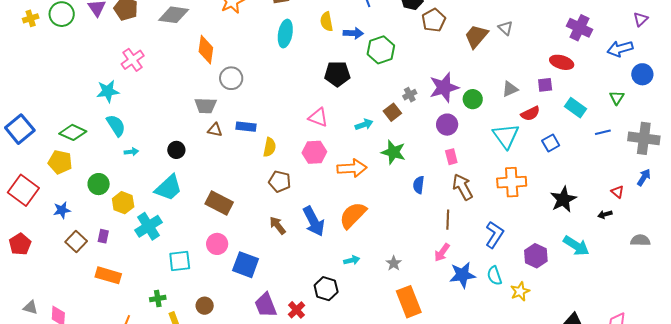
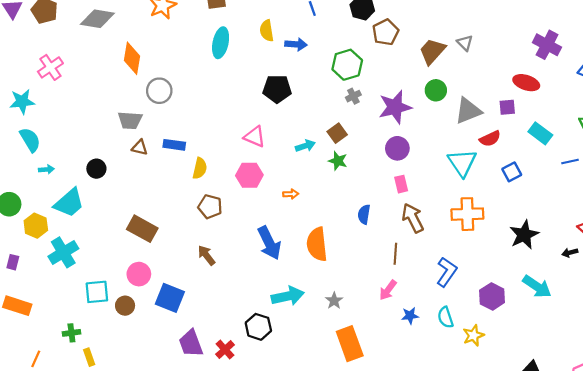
green hexagon: (381, 50) -> (347, 65), moved
gray triangle: (510, 89) -> (468, 111), size x1.5
gray cross: (410, 95) -> (353, 96), moved
green circle: (473, 99) -> (436, 90), moved
green star: (393, 152) -> (338, 161), moved, size x0.7
orange arrow: (352, 168) -> (291, 194), size x0.5
cyan trapezoid: (168, 188) -> (69, 203), moved
orange semicircle: (353, 215) -> (317, 244), moved, turned -52
blue arrow: (314, 221) -> (269, 243), moved
cyan arrow: (352, 260) -> (288, 296), size x1.8
blue star: (462, 275) -> (410, 316), size x0.6
brown circle: (205, 306) -> (125, 306), moved

